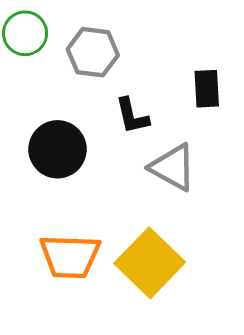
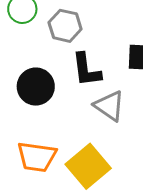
black L-shape: (132, 116) -> (86, 70), size x1.4

